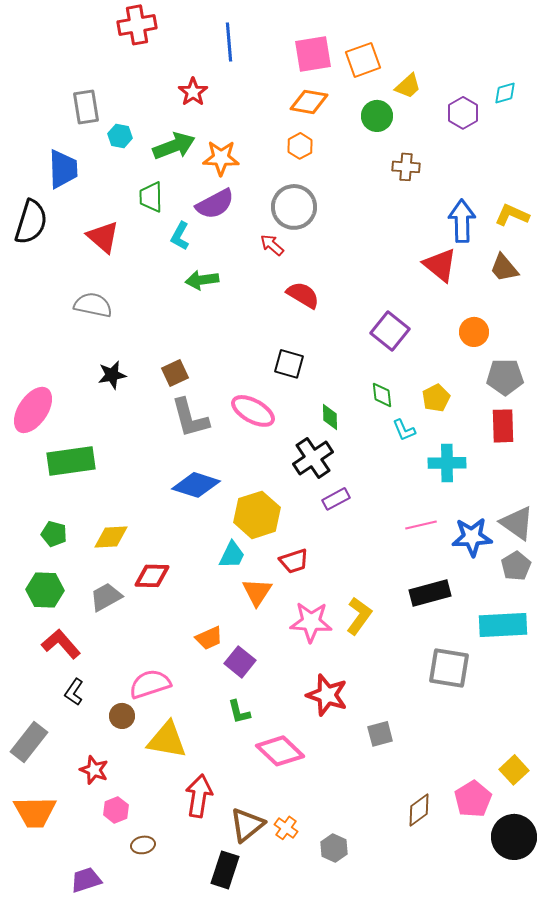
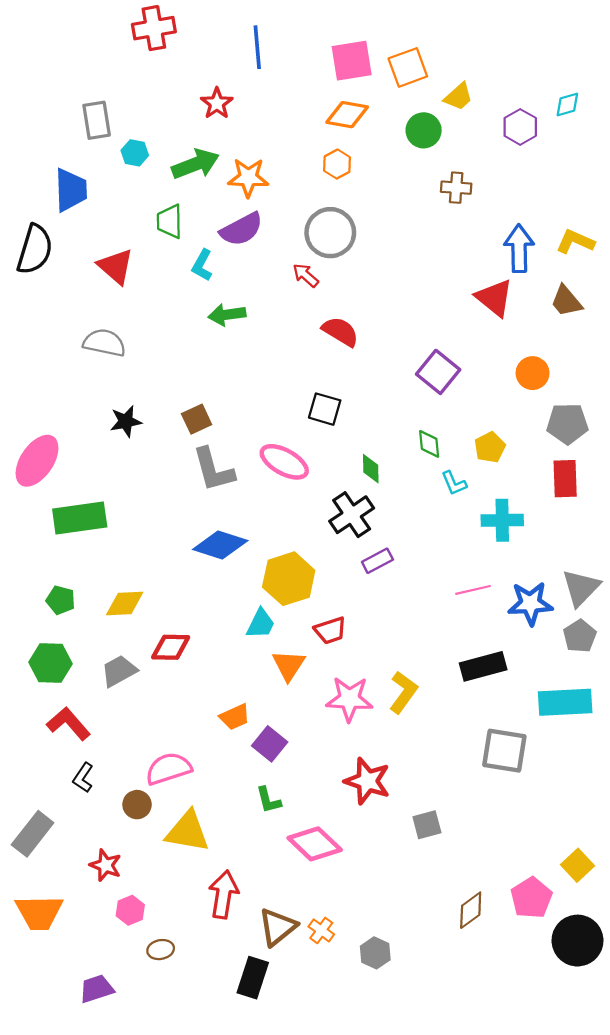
gray triangle: (517, 523) -> (581, 588), turned 39

